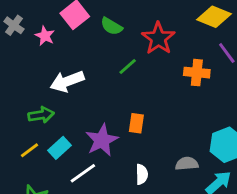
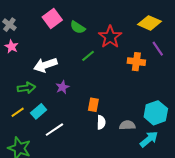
pink star: (45, 36) -> (11, 47), moved
orange rectangle: (136, 123) -> (93, 105), moved
purple star: (102, 140) -> (62, 87), moved, size x0.6
white semicircle: (142, 174) -> (101, 122), moved

